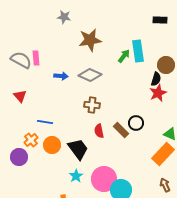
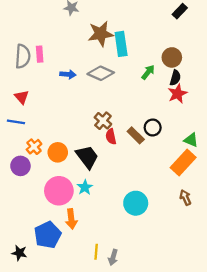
black rectangle: (160, 20) -> (180, 11), turned -48
cyan rectangle: (138, 51) -> (121, 44), moved
green arrow: (124, 56) -> (148, 72), moved
gray semicircle: (21, 60) -> (23, 56), turned 65
brown circle: (166, 65) -> (172, 57), moved
brown cross: (92, 105) -> (103, 121), moved, turned 35
blue line: (45, 122) -> (16, 122), moved
pink circle: (104, 179) -> (59, 191), moved

